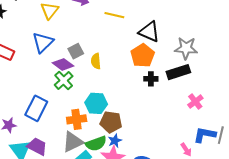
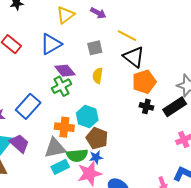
black triangle: (149, 32) -> (134, 57), moved
gray square: (76, 51) -> (95, 48), moved
black rectangle: (178, 72) -> (175, 107), turned -30

